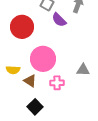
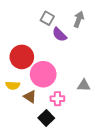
red circle: (22, 27) -> (22, 57), moved
black square: (35, 107) -> (46, 118), moved

